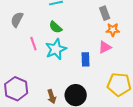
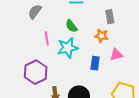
gray rectangle: (105, 13) -> (110, 17), moved
orange star: (113, 30) -> (101, 36), moved
purple hexagon: (16, 89) -> (36, 72), moved

